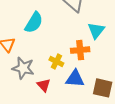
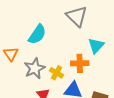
gray star: (23, 68) -> (35, 68), moved, turned 30

